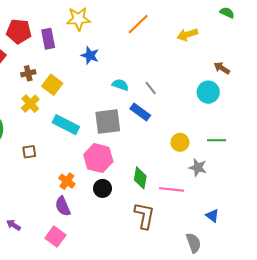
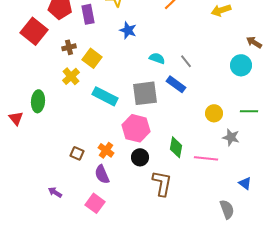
brown square: (29, 152) -> (77, 153), moved, turned 32
brown L-shape: (144, 216) -> (162, 183), moved

